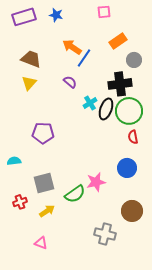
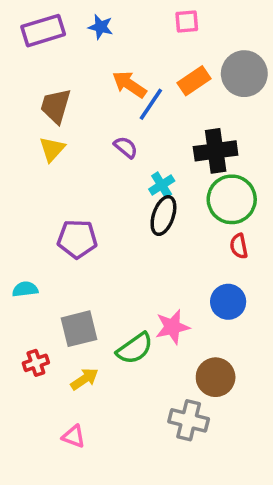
orange rectangle: (118, 41) -> (194, 81), moved
brown trapezoid: (31, 59) -> (56, 106), turned -95
gray circle: (134, 60) -> (244, 74), moved, size x1.6
black ellipse: (106, 109) -> (163, 216), moved
brown circle: (132, 211) -> (216, 377), moved

